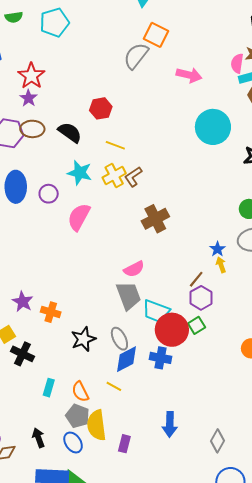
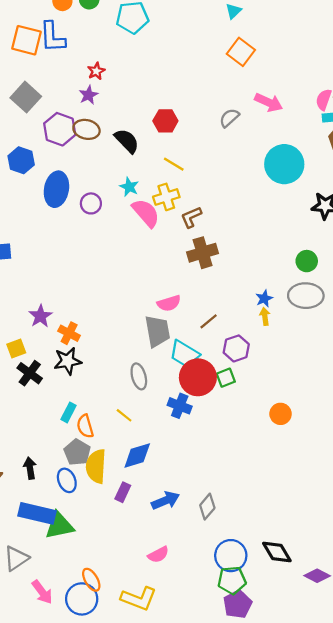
gray semicircle: (136, 56) -> (229, 118), moved, size x0.7
red star: (31, 76) -> (96, 71), size x0.6
cyan star: (80, 173) -> (129, 187), size x0.7
brown L-shape: (133, 177) -> (191, 217), moved
pink semicircle: (79, 217) -> (146, 213), moved, turned 100
brown line: (196, 279) -> (209, 321), moved
black star: (83, 339) -> (68, 361), moved
blue diamond: (126, 359) -> (137, 456), moved
yellow line: (114, 386) -> (124, 415), moved
cyan rectangle: (49, 388) -> (69, 412), moved
blue arrow: (170, 424) -> (165, 501), moved, turned -125
gray diamond: (218, 441) -> (207, 507), moved

